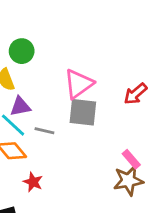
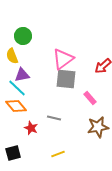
gray line: (44, 131) -> (54, 118), moved
pink rectangle: (131, 159) -> (90, 98), moved

